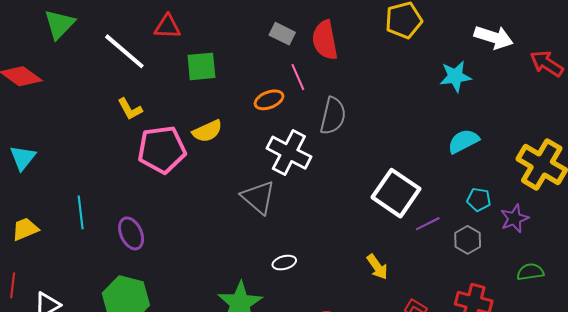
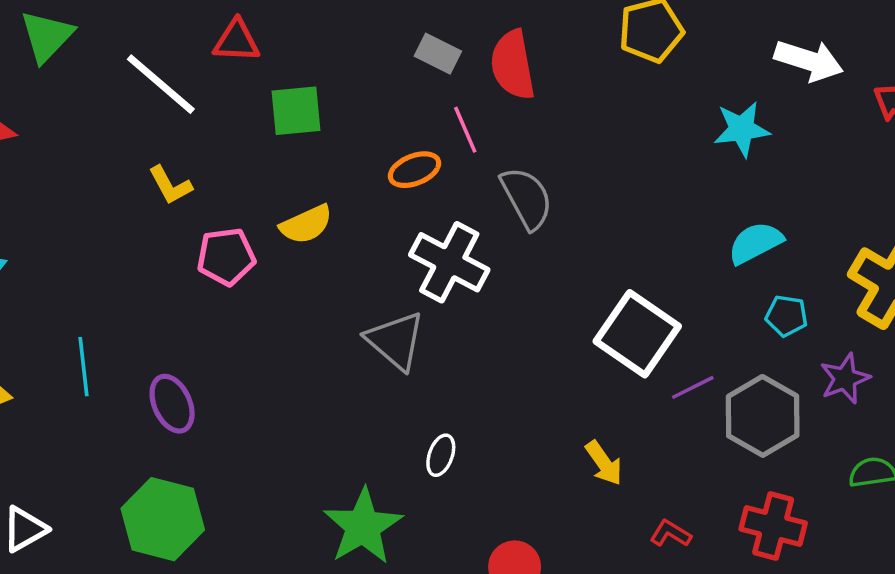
gray semicircle: (333, 116) -> (527, 198), turned -42
pink pentagon: (162, 150) -> (226, 257), size x0.7
cyan pentagon: (479, 200) -> (787, 316), moved
gray hexagon: (468, 240) -> (763, 416), size x1.6
white ellipse: (284, 263) -> (441, 455), turned -55

